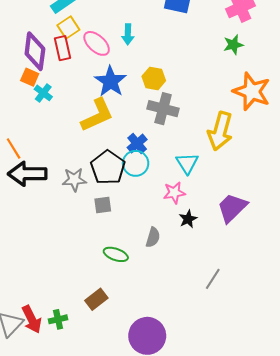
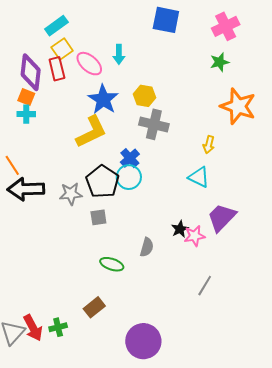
cyan cross: (43, 93) -> (26, 114), moved, turned -36
yellow arrow: (220, 131) -> (209, 145), size x0.5
cyan triangle: (187, 163) -> (199, 177), moved, turned -30
pink star: (174, 193) -> (195, 236), moved

